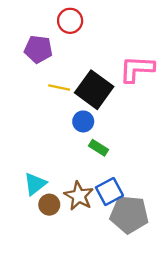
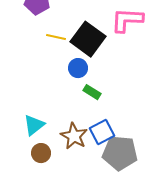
brown circle: (49, 205) -> (41, 153), moved

